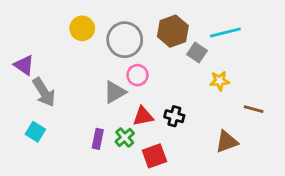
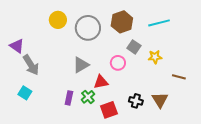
gray square: (197, 52) -> (134, 47), moved
pink circle: (137, 75) -> (118, 63), moved
black cross: (174, 116) -> (136, 101), moved
brown triangle: (227, 142) -> (160, 100), turned -42

